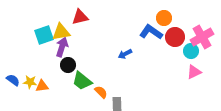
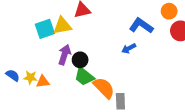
blue L-shape: (151, 32) -> (141, 26), moved
purple arrow: (62, 47) -> (65, 55), moved
black circle: (68, 65) -> (80, 60), moved
orange semicircle: (101, 92) -> (104, 88), size x1.6

